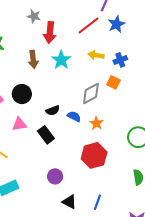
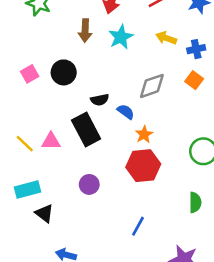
orange square: (113, 82) -> (194, 80), moved
orange star: (96, 123) -> (144, 134), moved
pink triangle: (19, 124) -> (51, 141), moved
black rectangle: (46, 135) -> (86, 129), size x1.4
black triangle: (69, 202) -> (44, 213), moved

